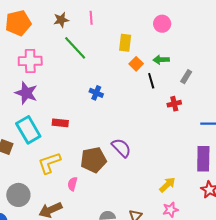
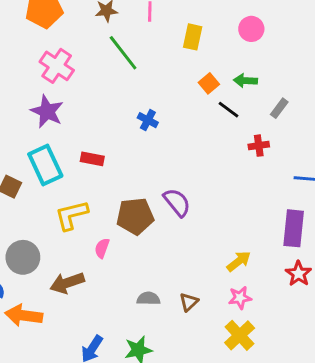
yellow rectangle: (125, 43) -> (193, 37), moved
pink cross: (30, 61) -> (57, 66), turned 30
black line: (151, 81) -> (228, 110), turned -42

